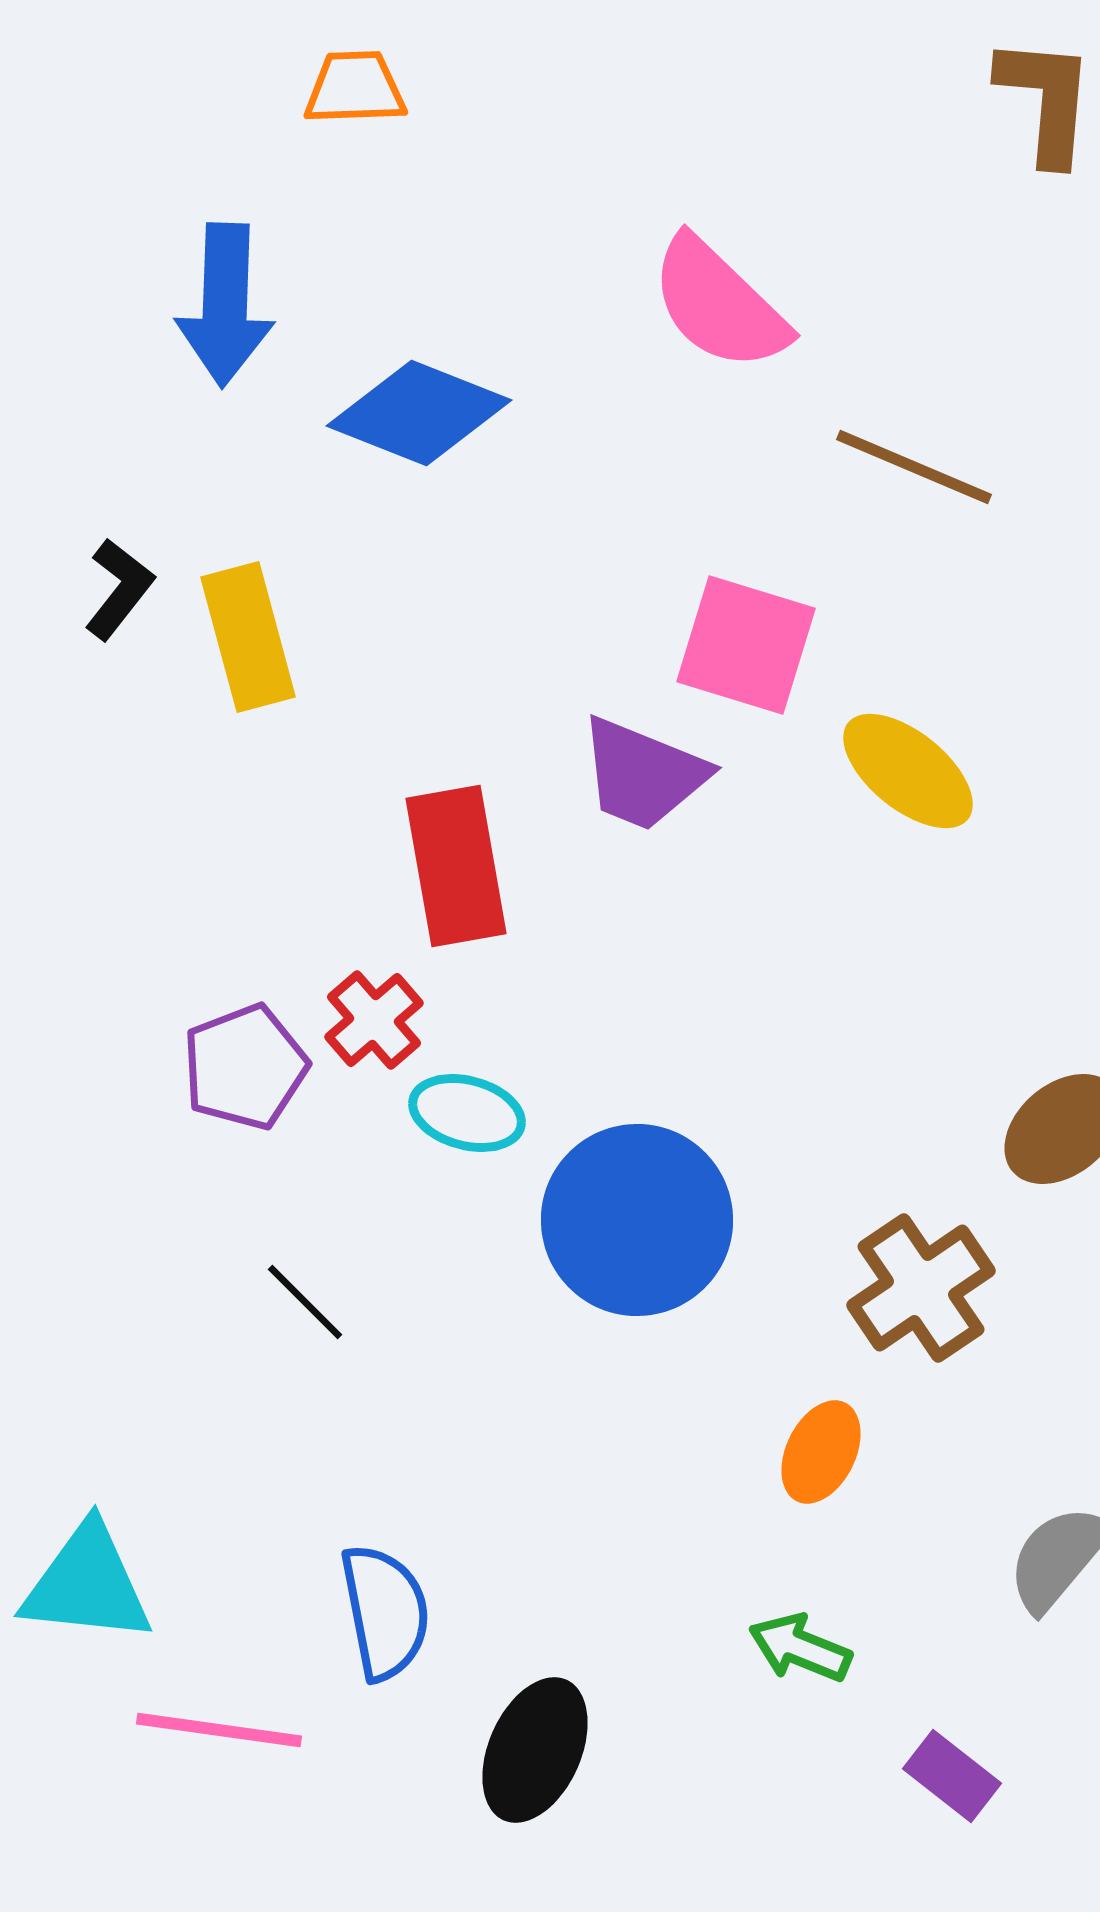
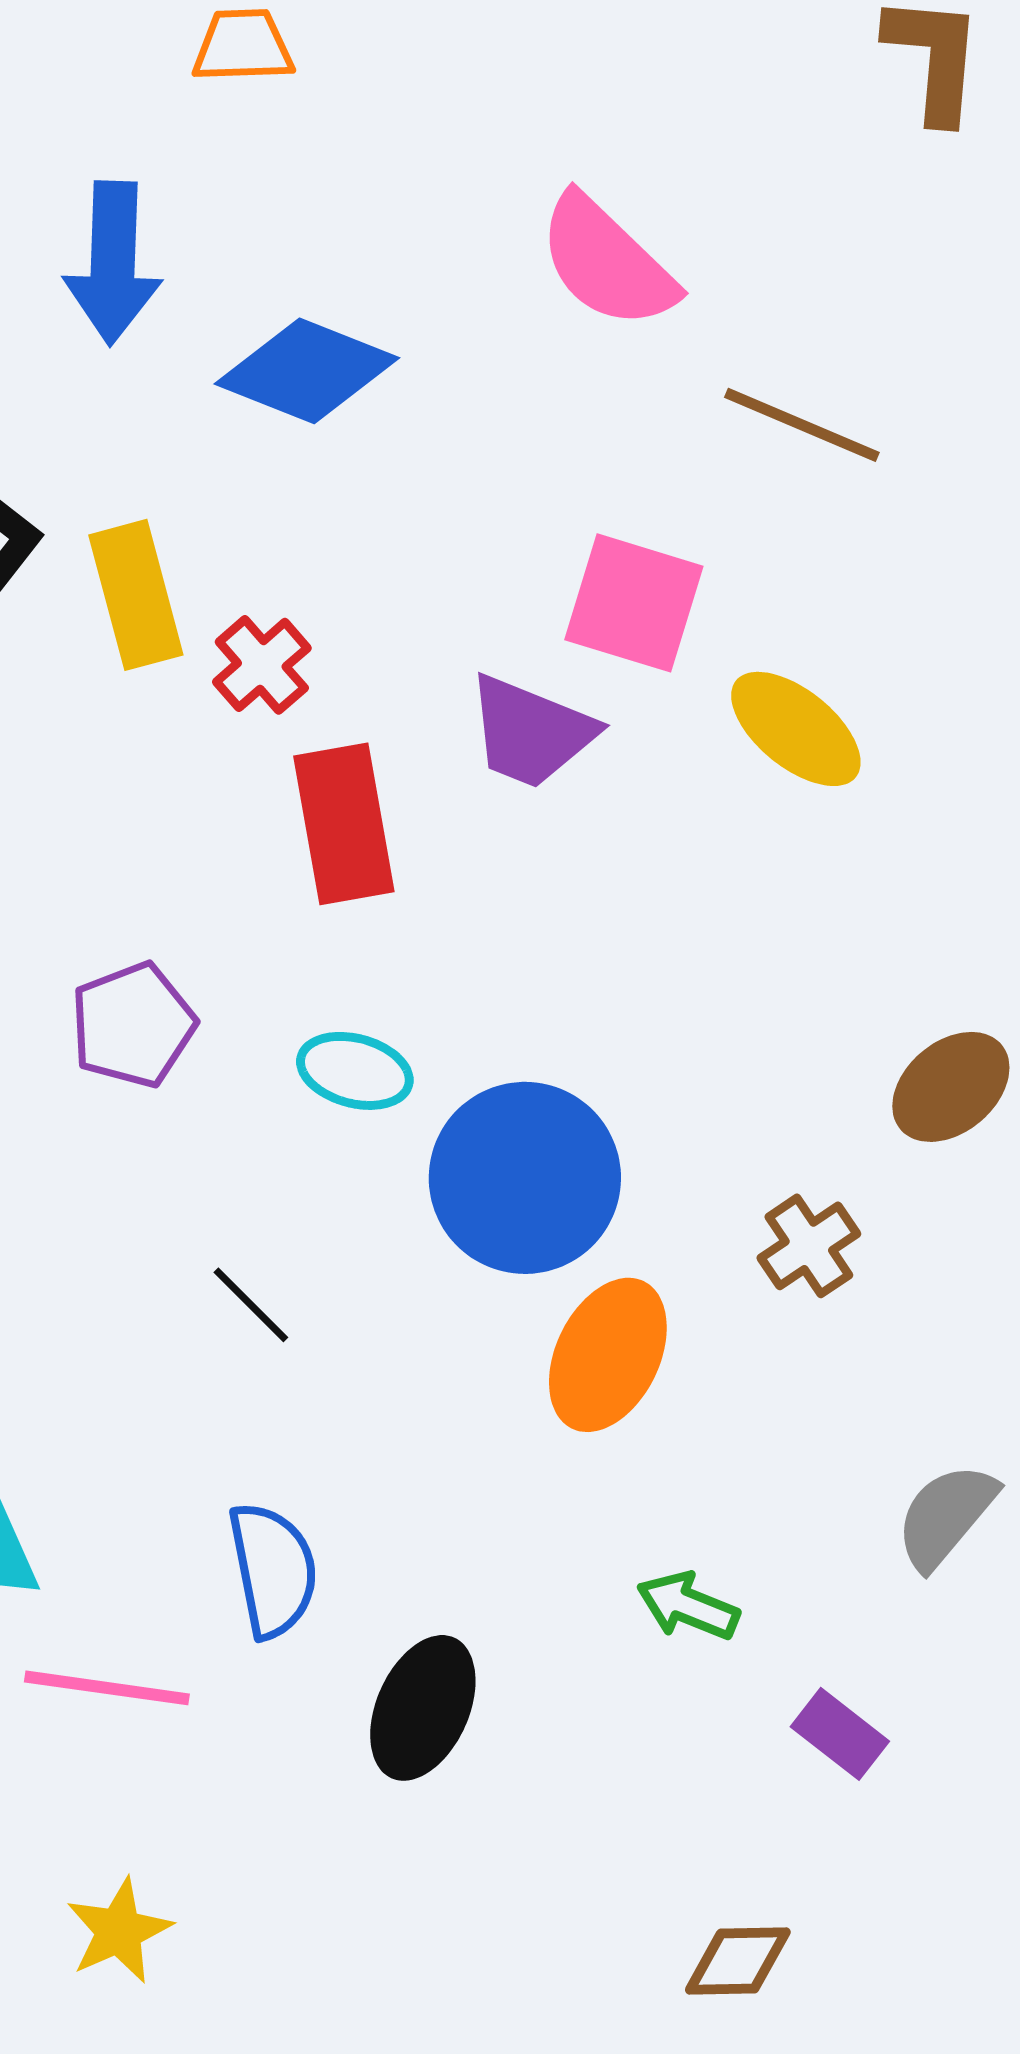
red cross: (374, 1020) -> (262, 665), moved
brown cross: (921, 1288) -> (809, 1246), size x0.7
black line: (305, 1302) -> (251, 1305), moved
orange ellipse: (821, 1452) -> (608, 1355), moved, size x1.5

